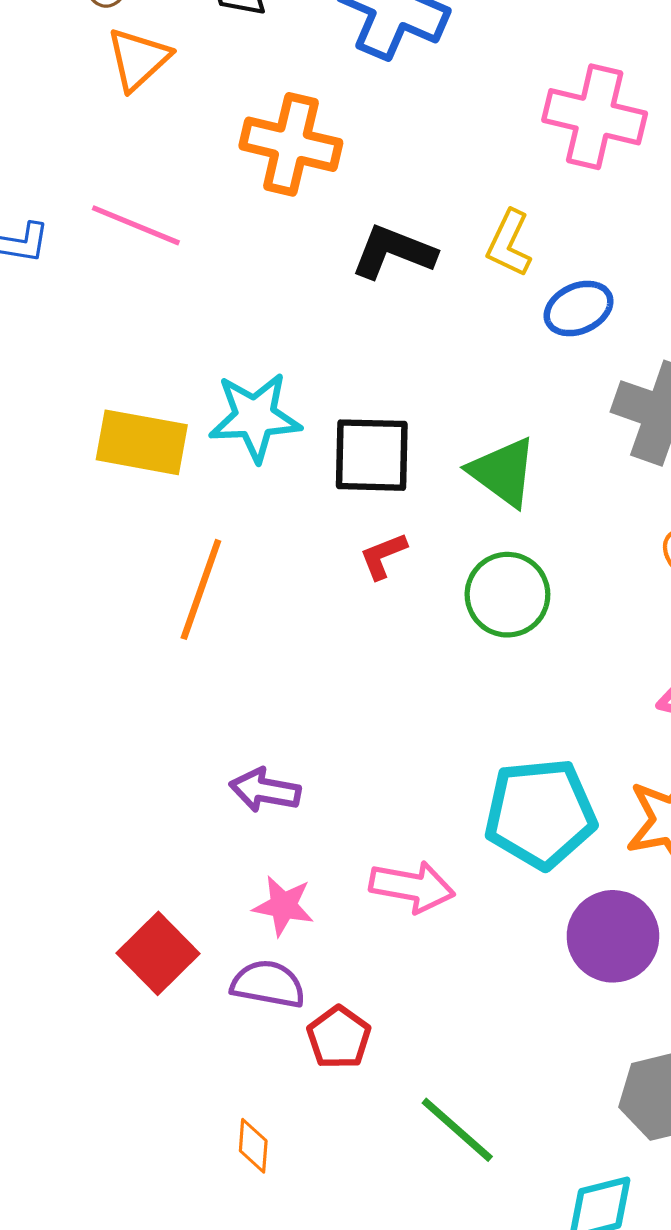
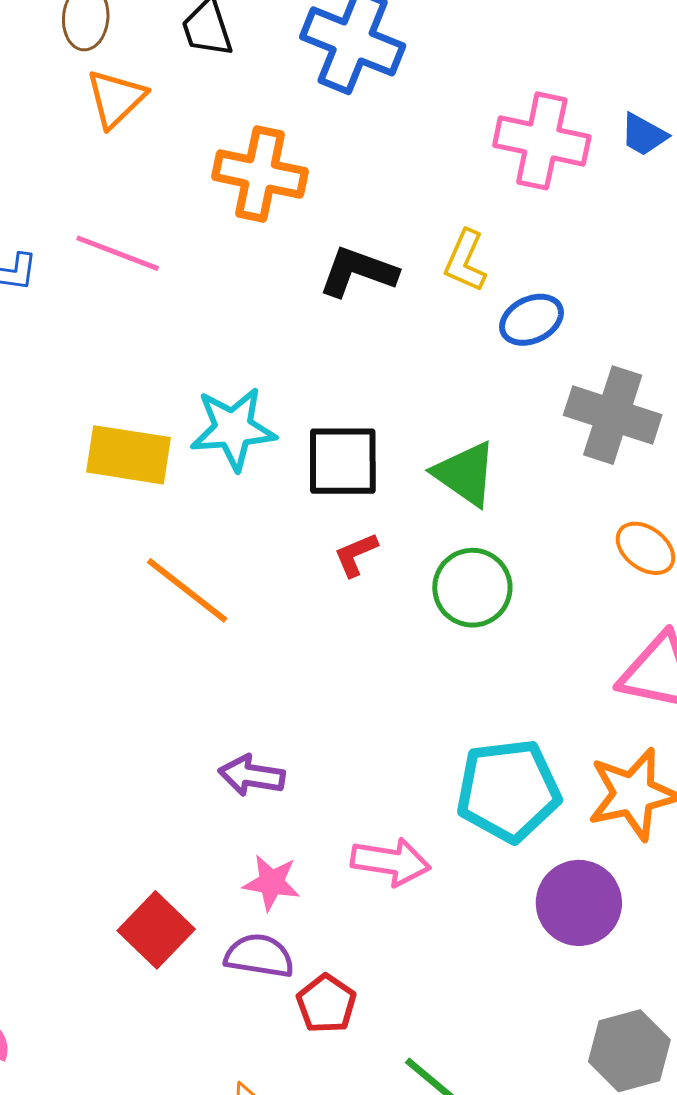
orange line: (201, 589) -> (187, 590), turned -70

